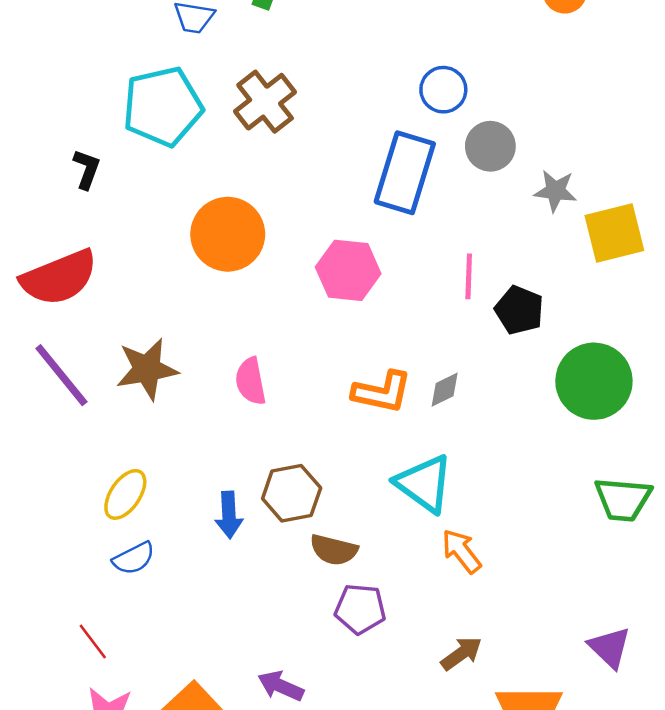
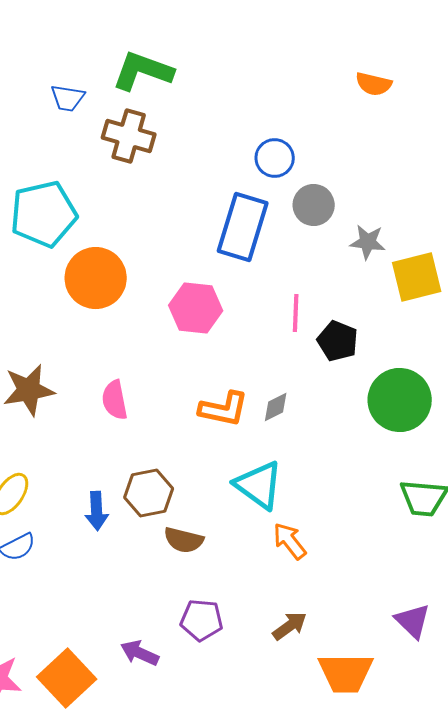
brown cross: (265, 102) -> (129, 136), moved, turned -36
cyan pentagon: (163, 106) -> (44, 214), moved
purple pentagon: (360, 609) -> (202, 620), moved

